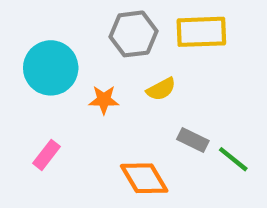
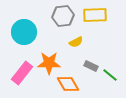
orange star: (104, 100) -> (49, 63), moved, size x1.6
pink rectangle: (46, 155) -> (22, 73), size x1.6

